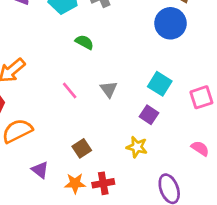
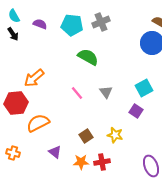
green semicircle: (84, 42) -> (88, 57), size x1.5
cyan square: (160, 84) -> (144, 88), turned 30
yellow star: (137, 147) -> (115, 135), moved

